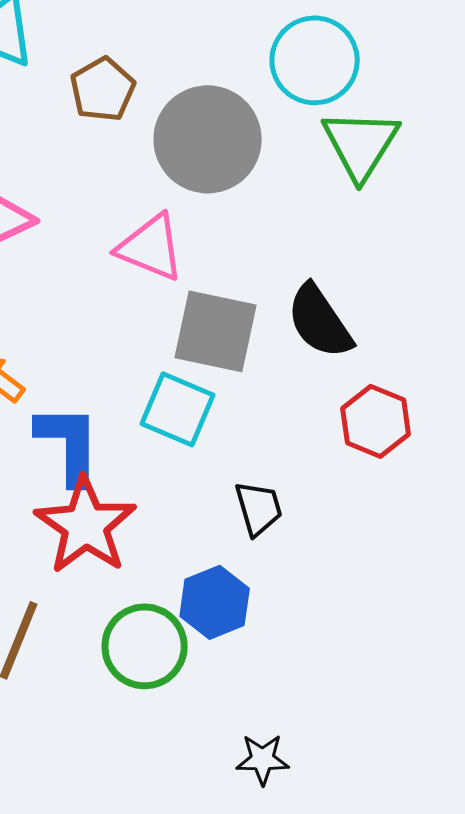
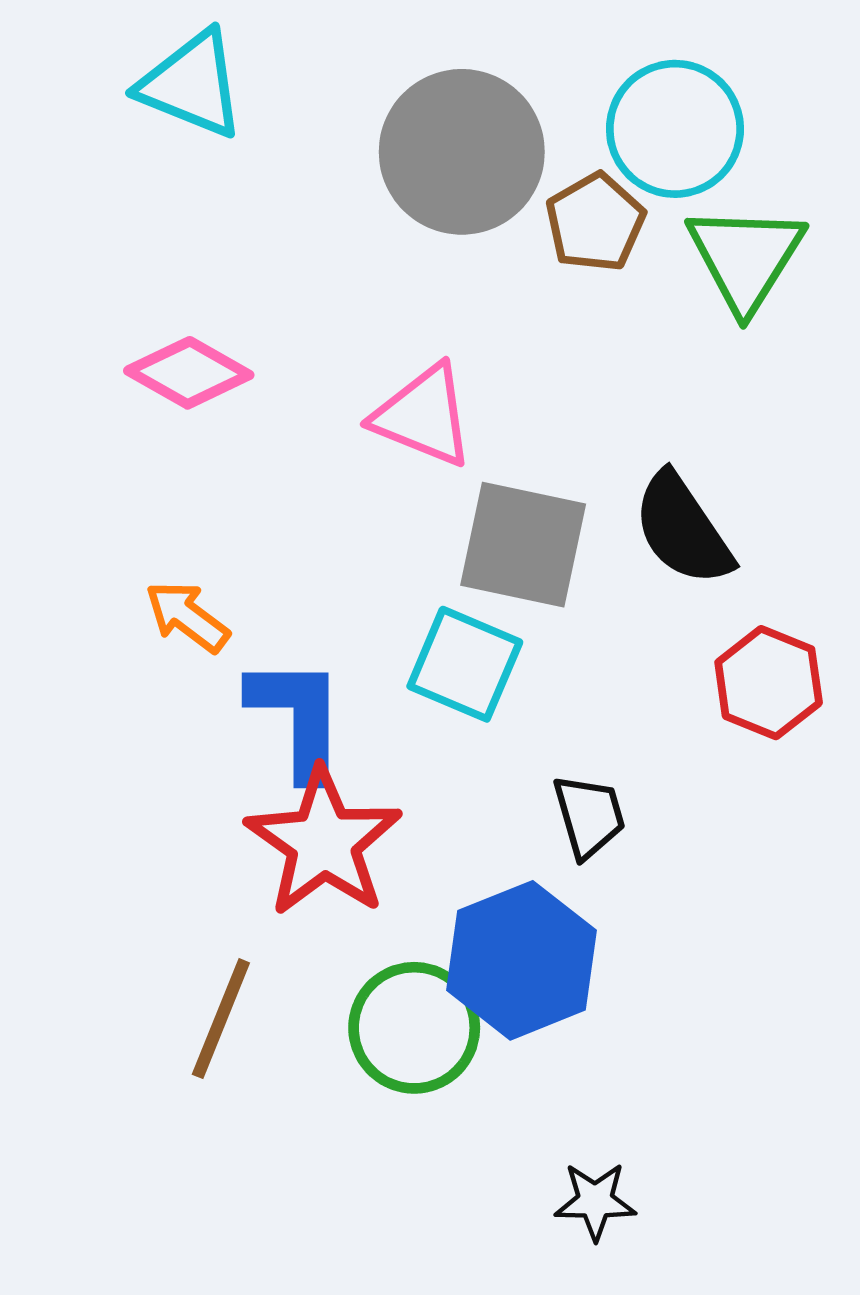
brown pentagon: (103, 89) -> (595, 222), moved
gray circle: (208, 139) -> (462, 152), moved
blue hexagon: (215, 602) -> (522, 960), size x1.4

